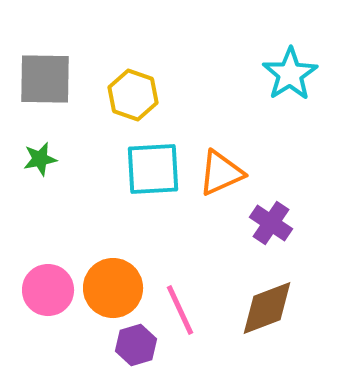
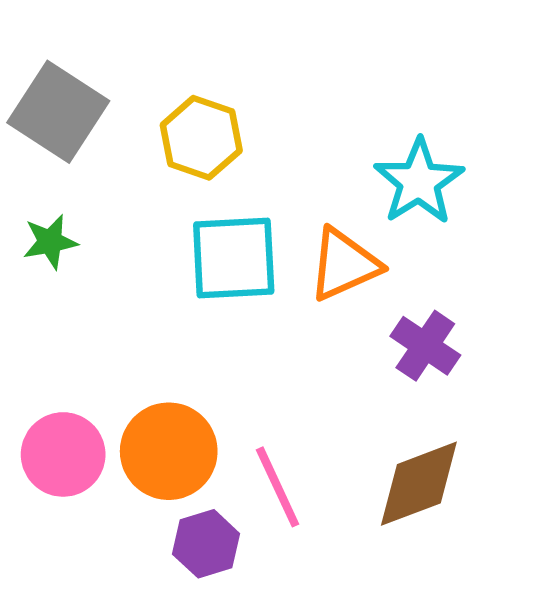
cyan star: (290, 74) -> (419, 182), moved
gray square: (45, 79) -> (58, 112), turned 32

